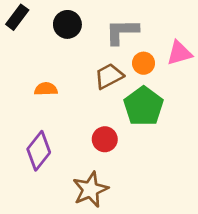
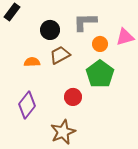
black circle: (67, 24) -> (50, 30), moved
brown trapezoid: (109, 76) -> (60, 55), moved

